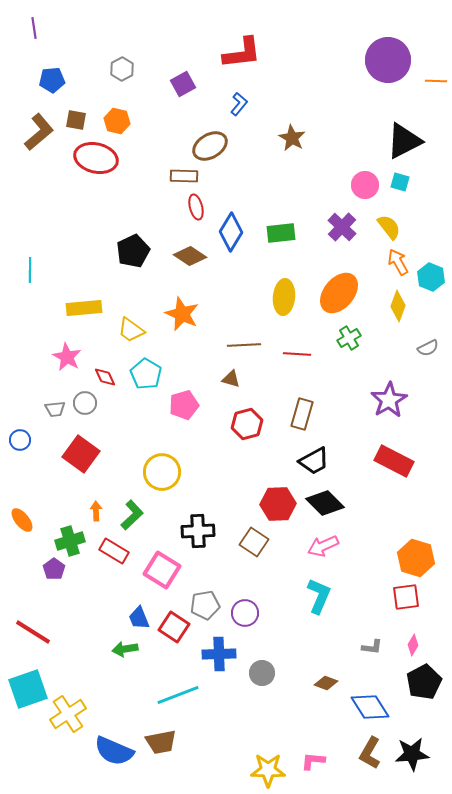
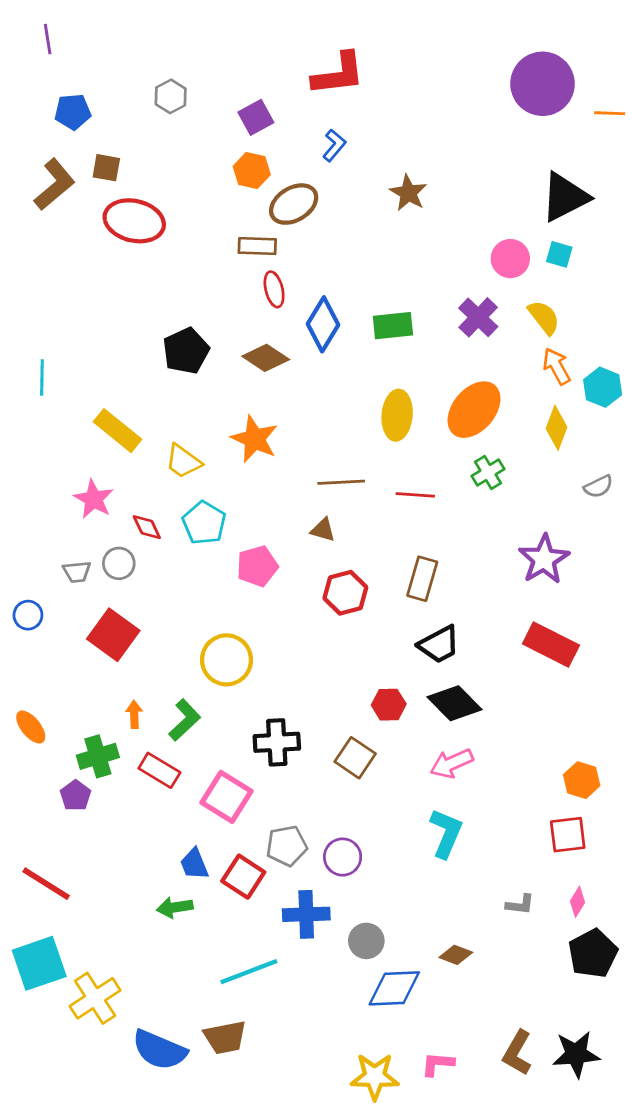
orange hexagon: (117, 121) -> (252, 170), moved
yellow rectangle: (84, 308) -> (117, 431), turned 44
red hexagon: (278, 504) -> (389, 705), size x0.7
orange hexagon: (416, 558) -> (582, 780), size x0.7
blue diamond: (370, 707) -> (394, 988), moved, turned -60

